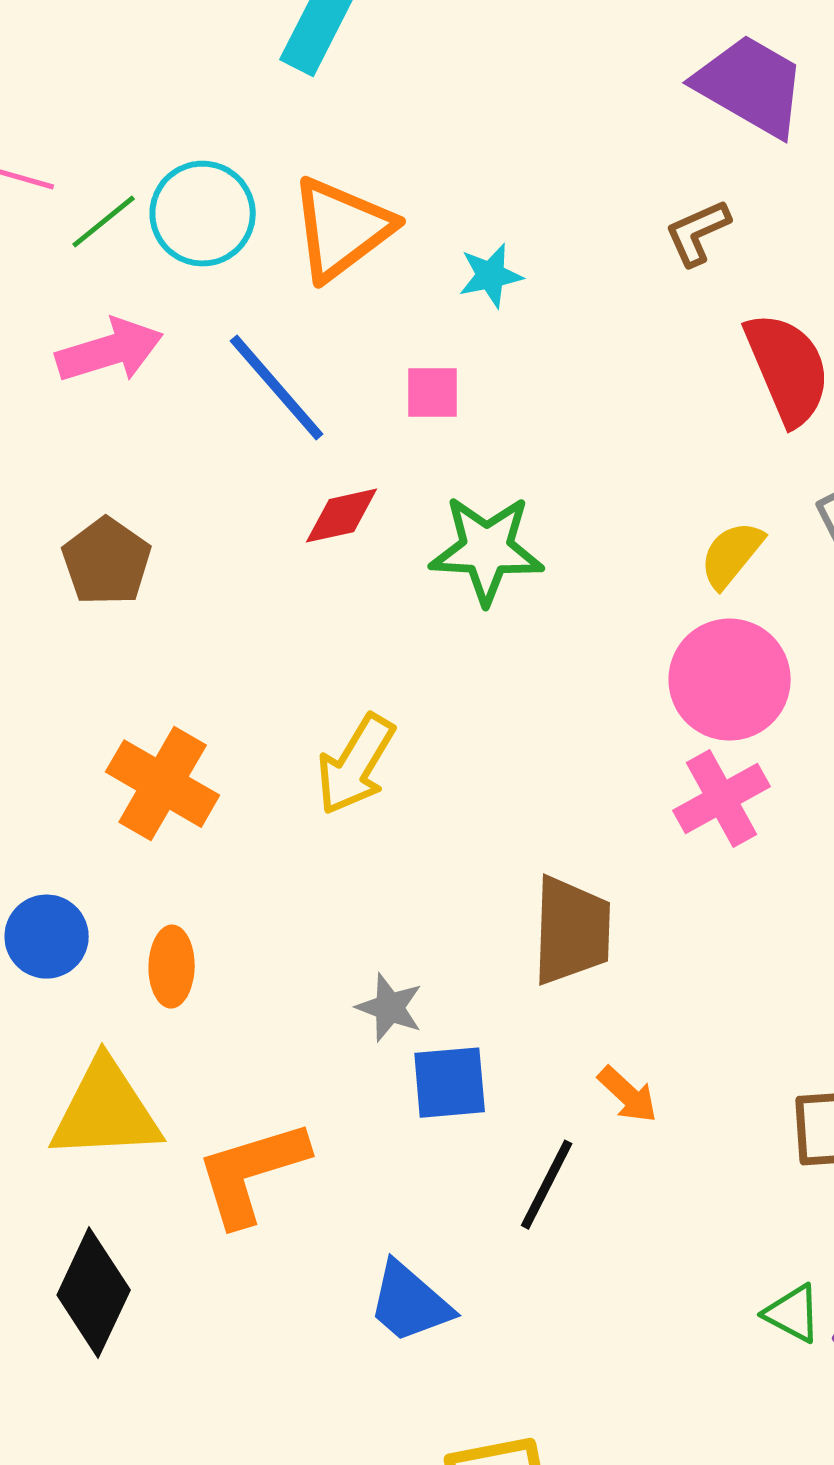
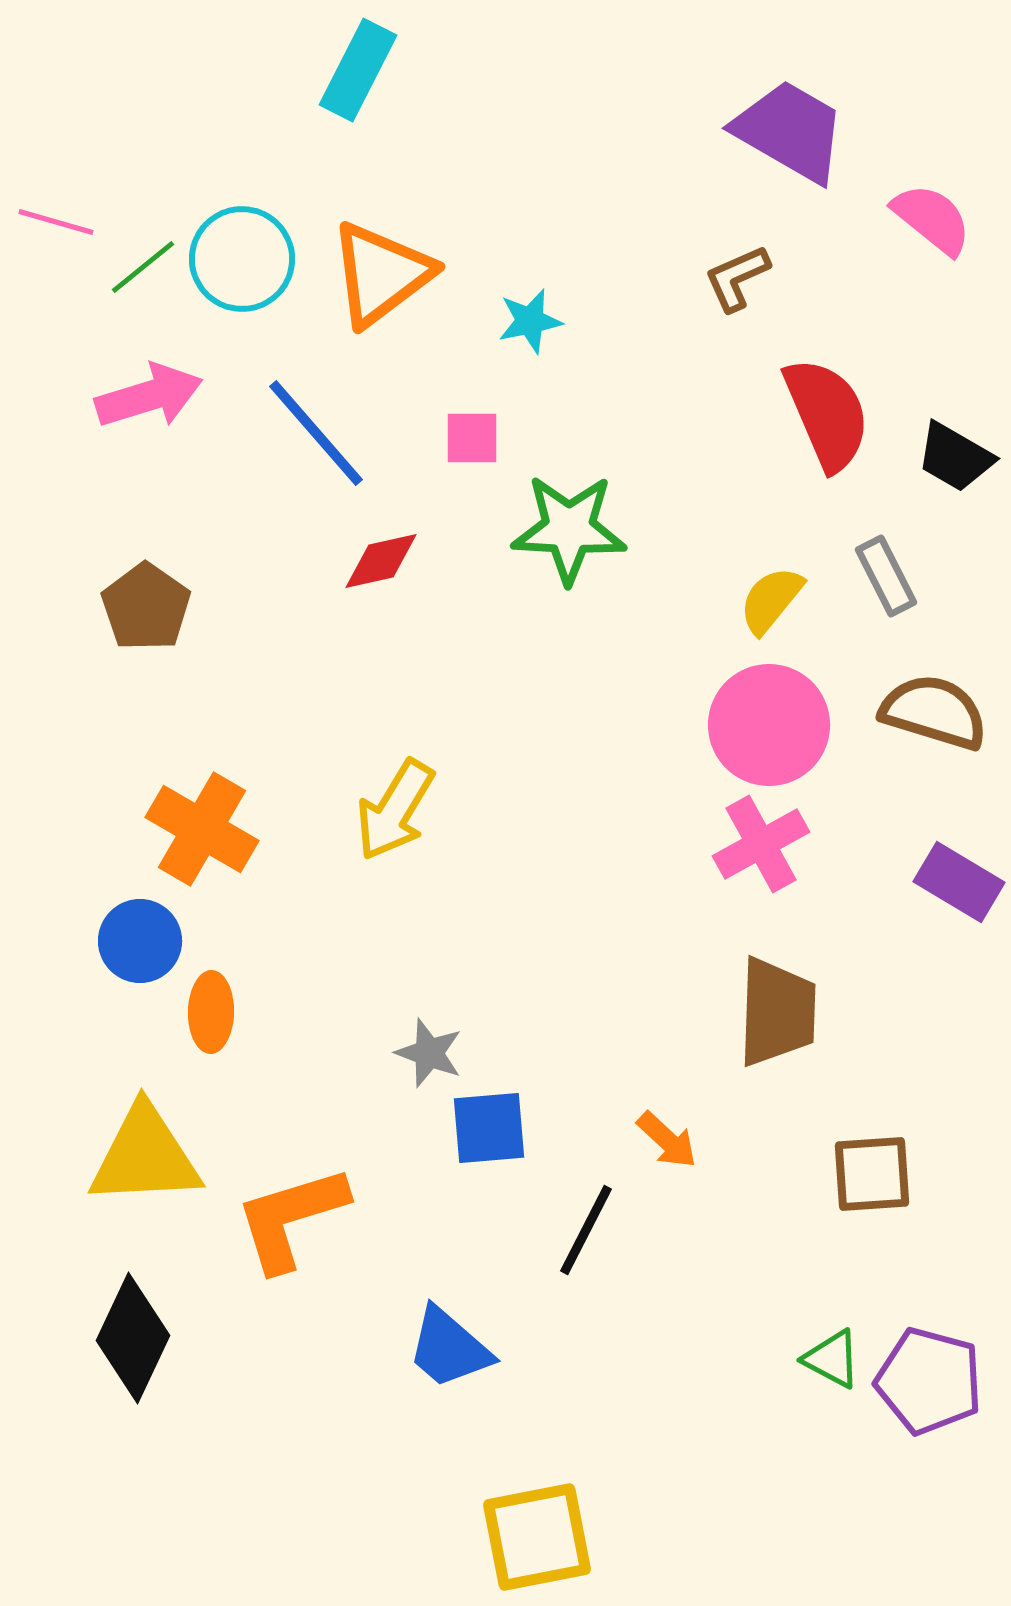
green star: (487, 550) -> (569, 529), moved
brown trapezoid: (572, 931) -> (777, 1012), moved
blue circle: (47, 937) -> (140, 941), moved

